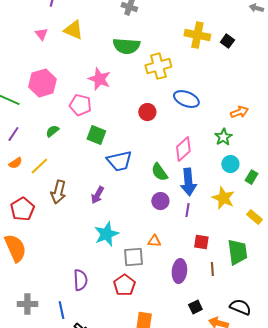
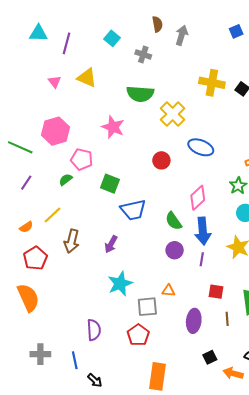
yellow cross: (158, 66) -> (173, 114), turned -30
pink pentagon: (80, 105) -> (82, 159), moved
orange semicircle: (15, 163) -> (26, 227), moved

